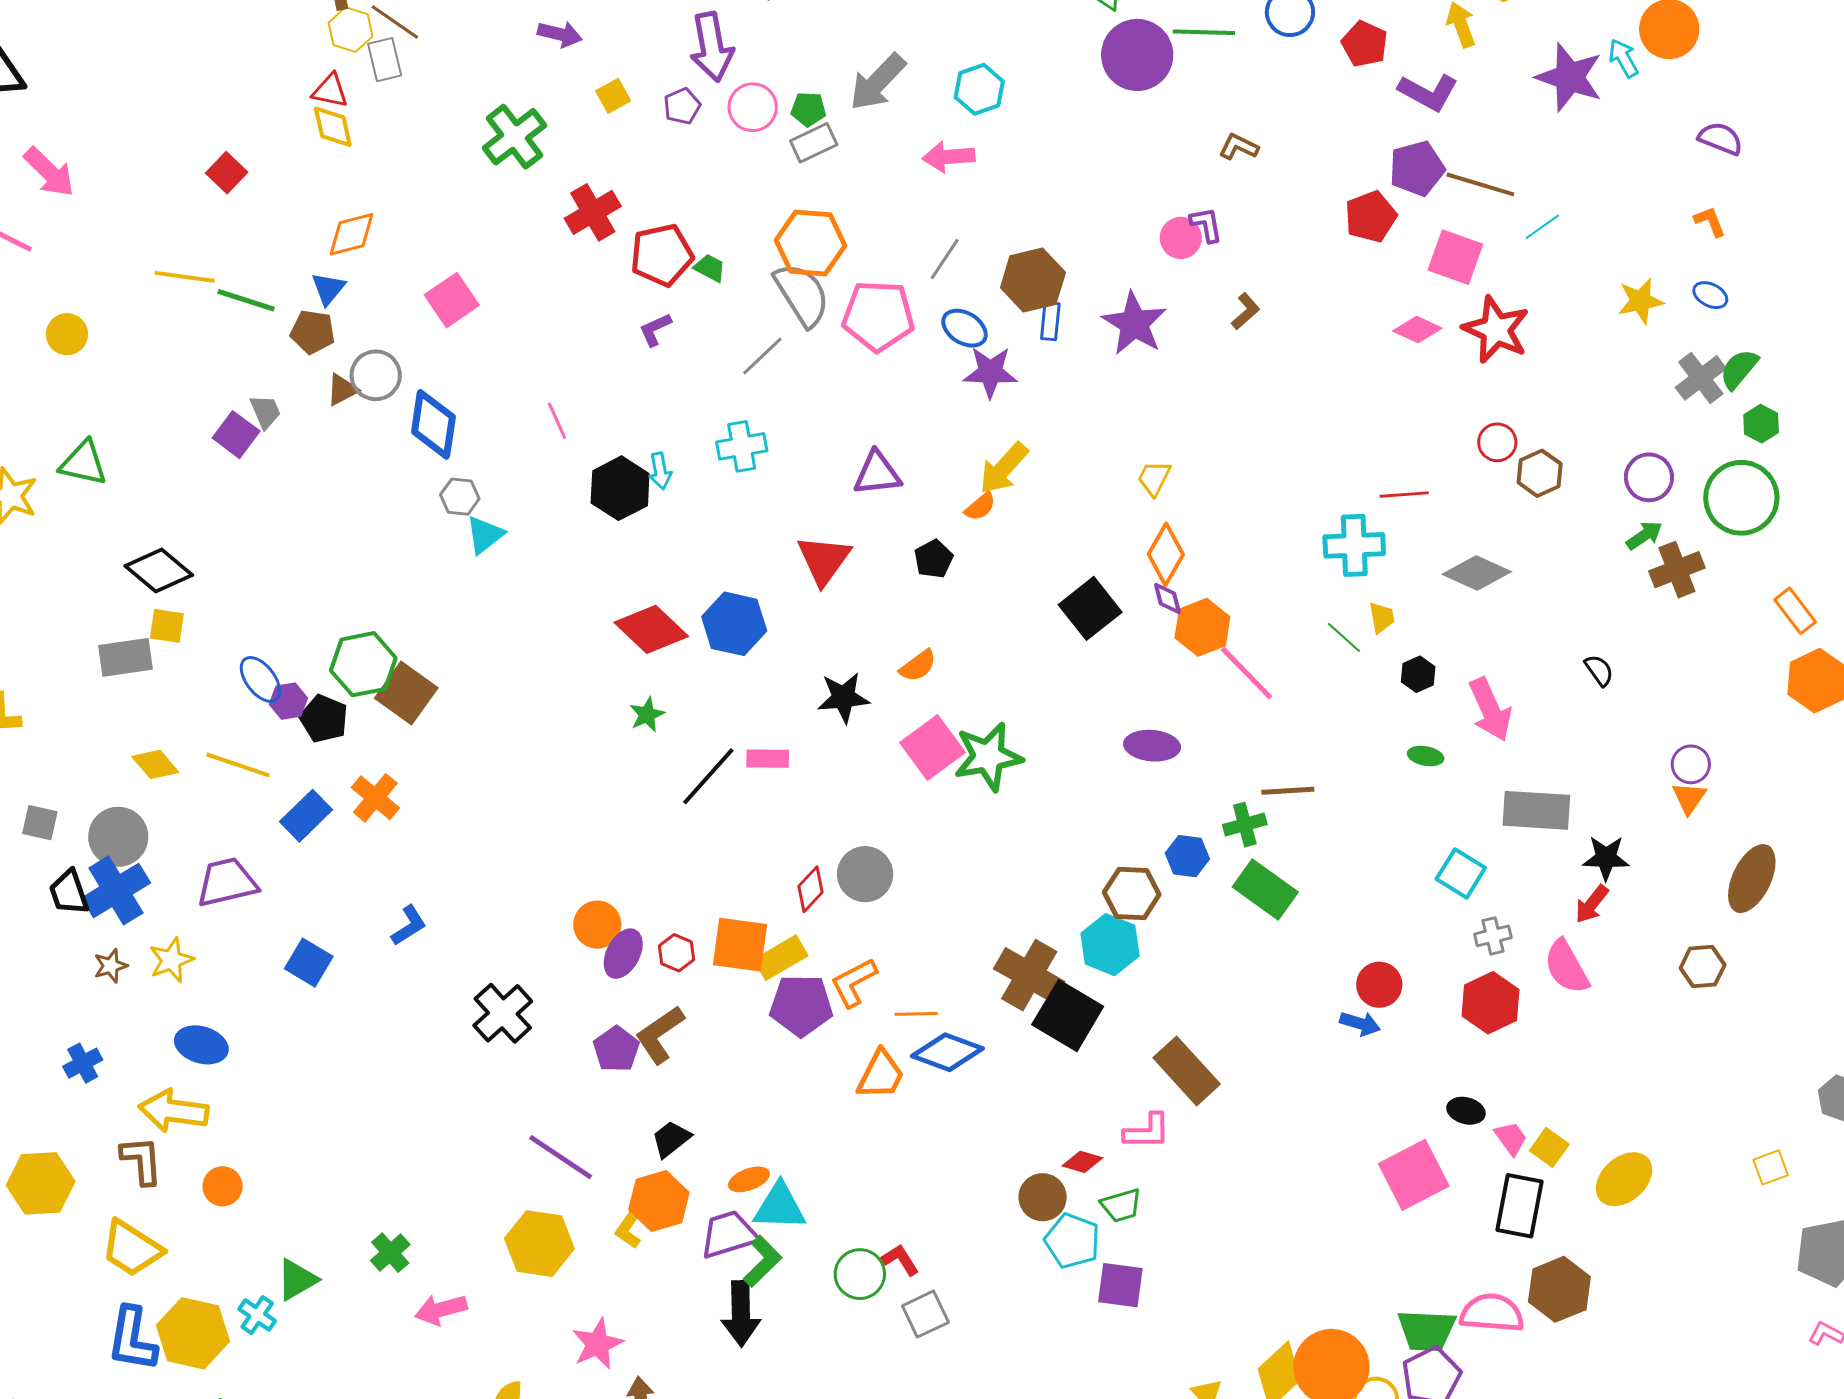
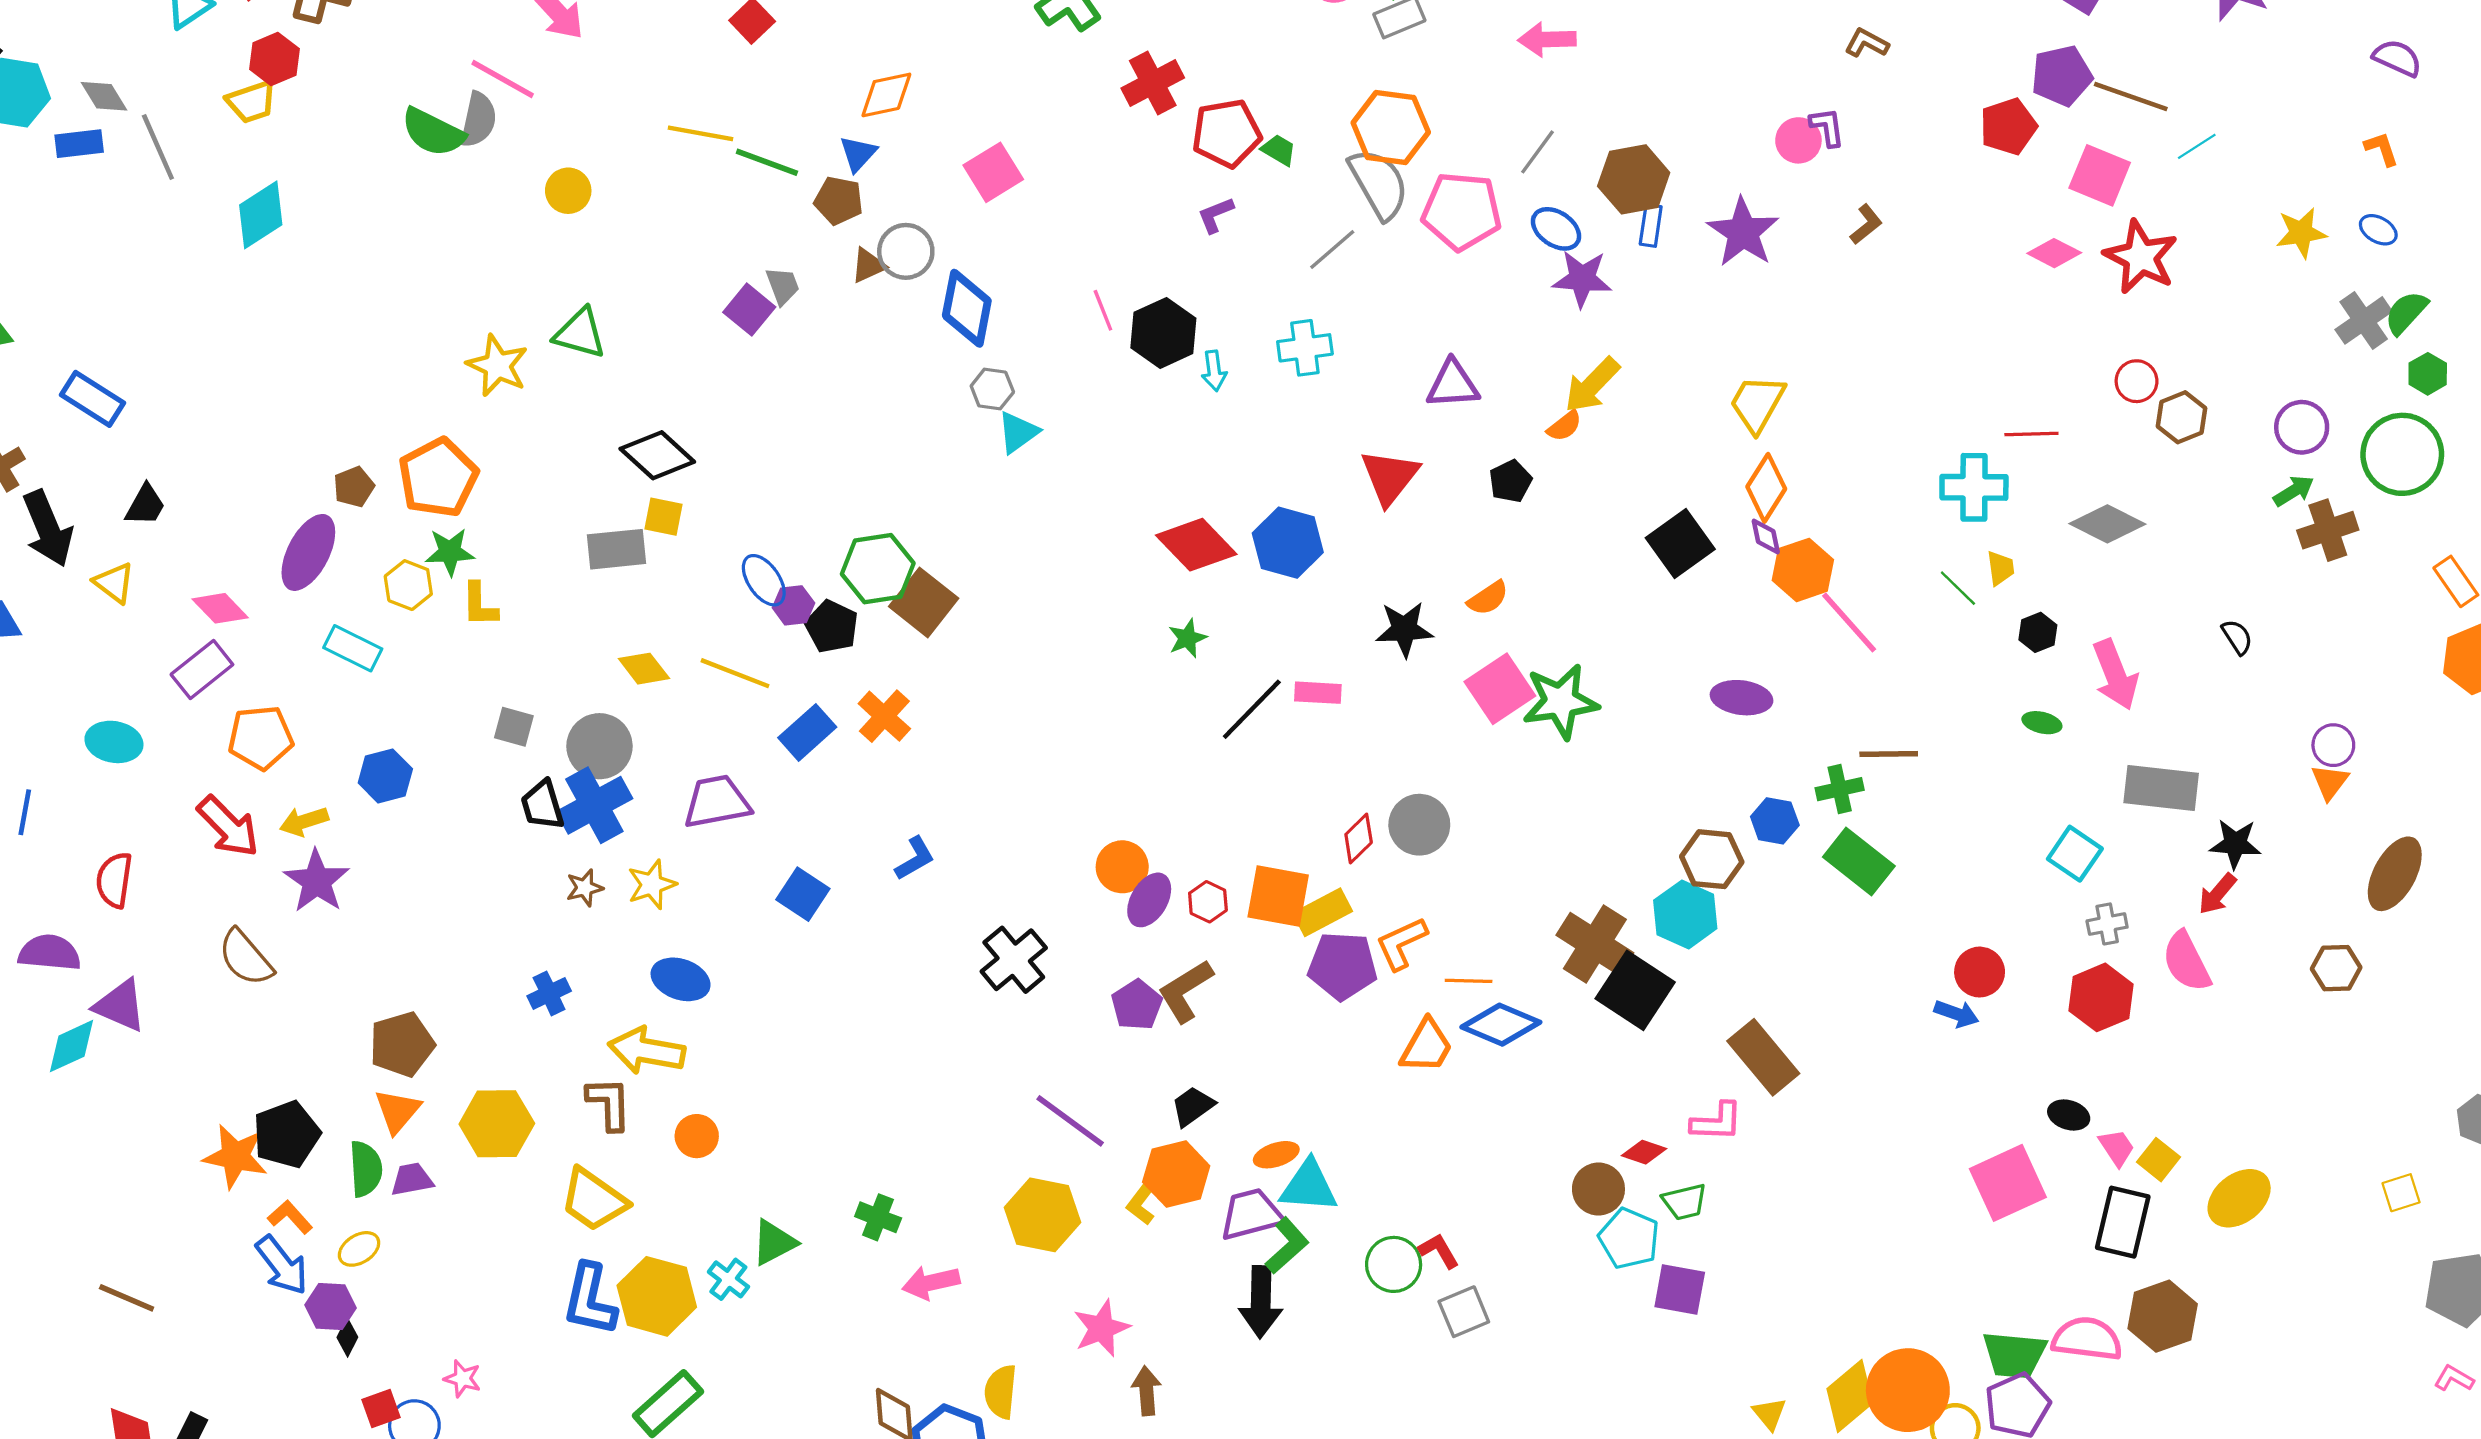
yellow trapezoid: (1154, 478) -> (1757, 404), size x1.5
black hexagon: (620, 488) -> (1163, 333), moved
green cross: (390, 1253) -> (878, 1217), turned -30

